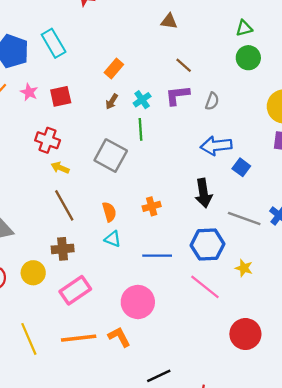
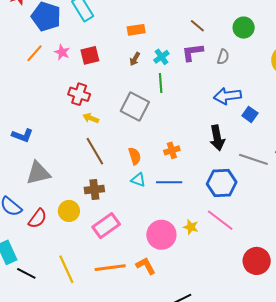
green circle: (248, 58) -> (244, 28), moved
orange rectangle: (114, 68) -> (136, 30), turned 42
blue line: (157, 256) -> (169, 182), moved
yellow star: (244, 268) -> (191, 227), moved

